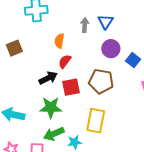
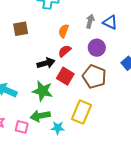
blue triangle: (105, 22) -> (110, 22), turned -49
purple circle: (111, 49) -> (97, 48), moved
red square: (71, 87) -> (65, 76), turned 30

